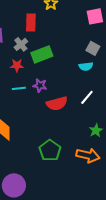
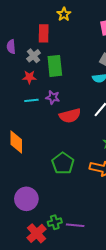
green rectangle: (42, 54) -> (55, 66), turned -75

